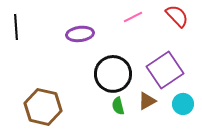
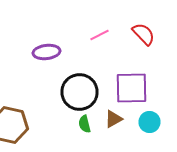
purple square: (165, 70) -> (132, 88), turned 33

